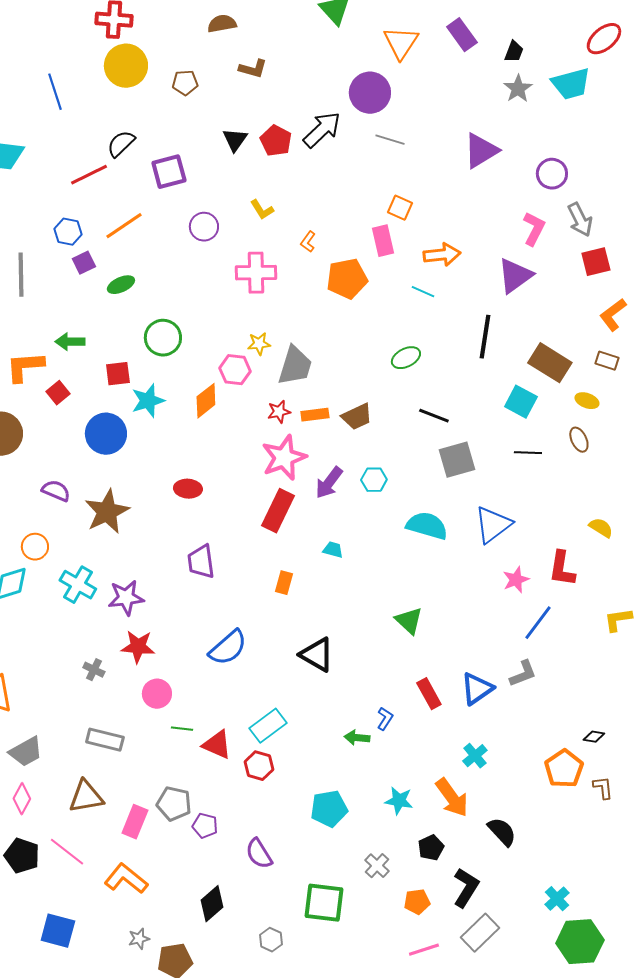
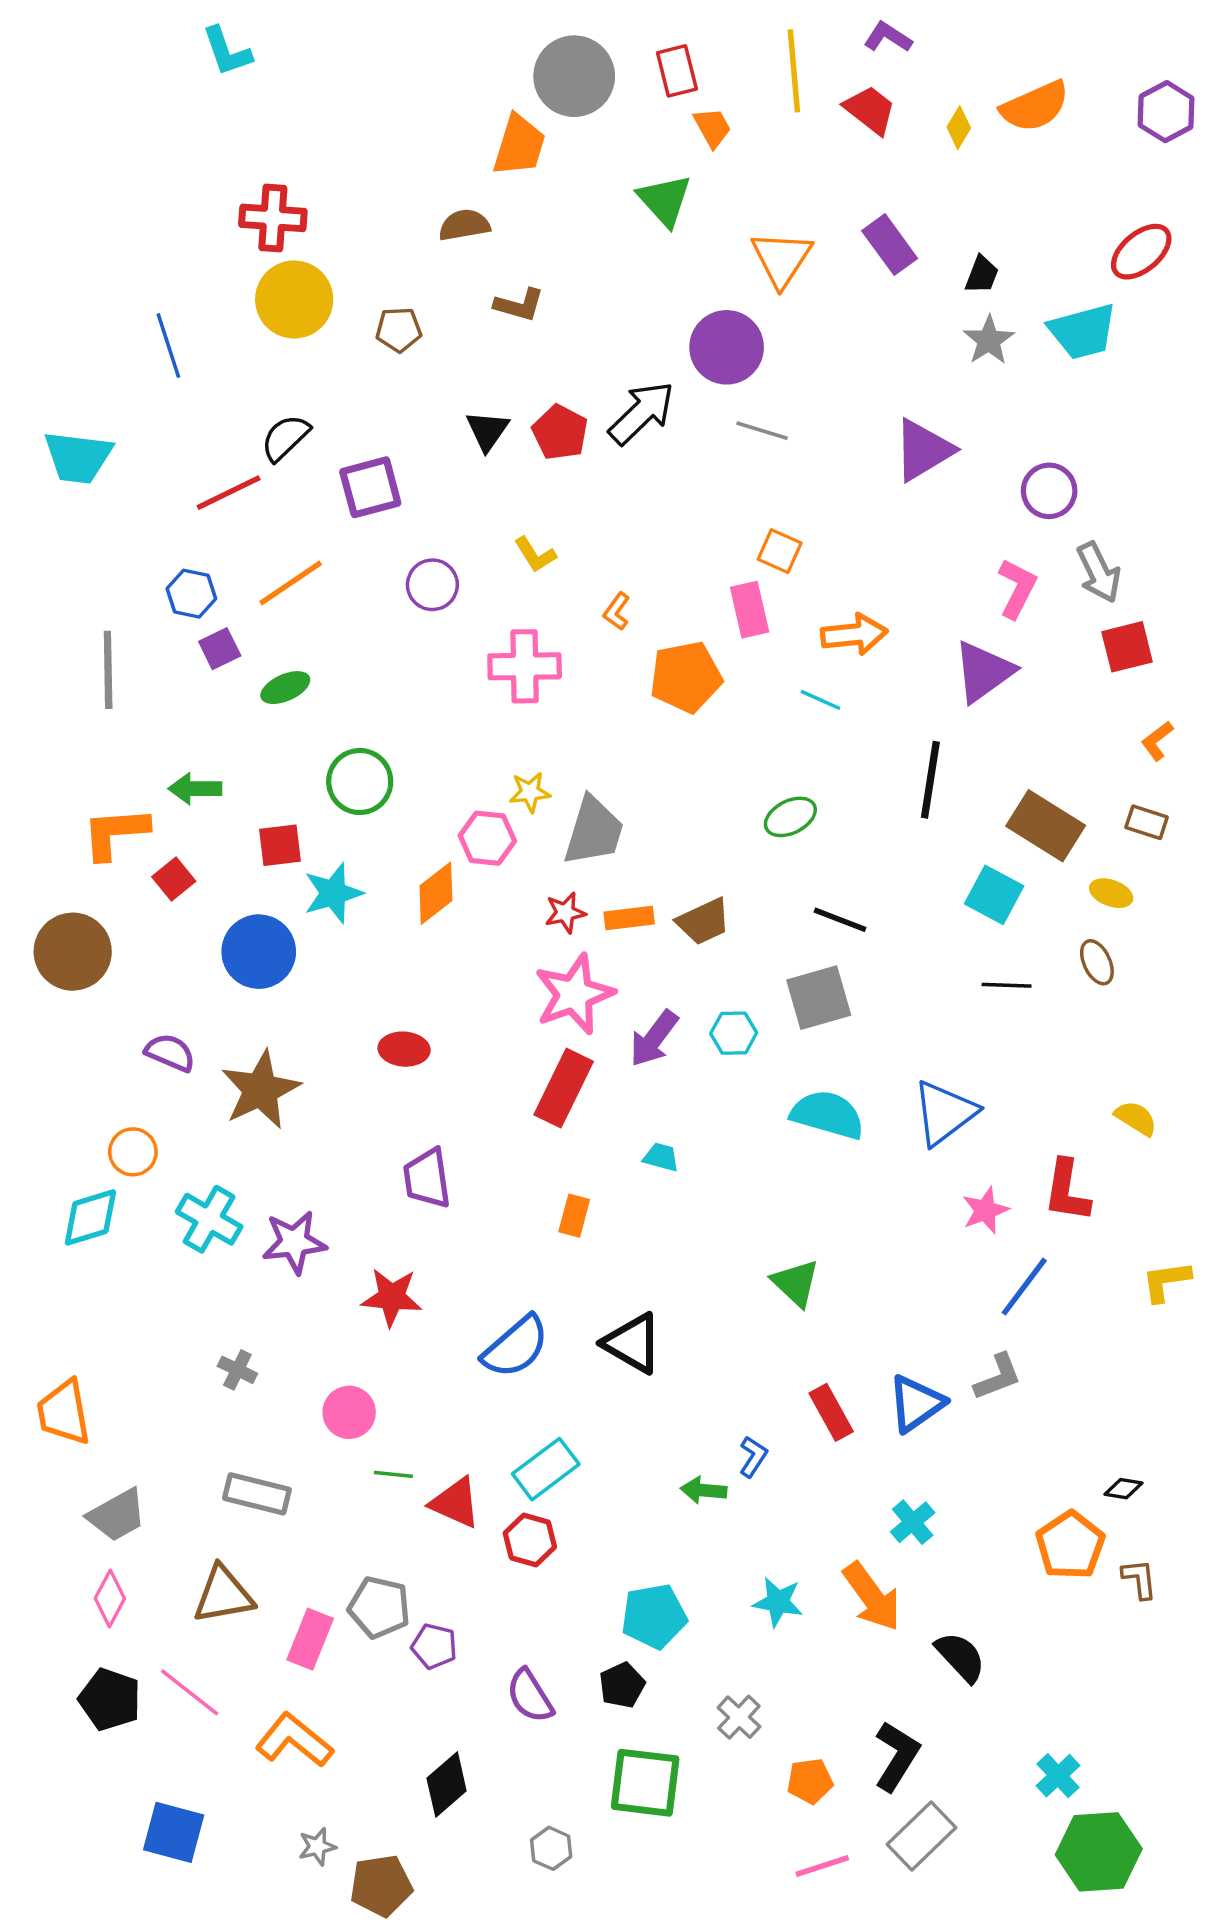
orange L-shape: (613, 315) -> (1157, 741), size x0.7
gray square: (457, 460) -> (819, 998), moved
red star: (138, 647) -> (392, 1297), moved
blue semicircle: (228, 648) -> (516, 1347), moved
black pentagon: (431, 848) -> (622, 1685), moved

